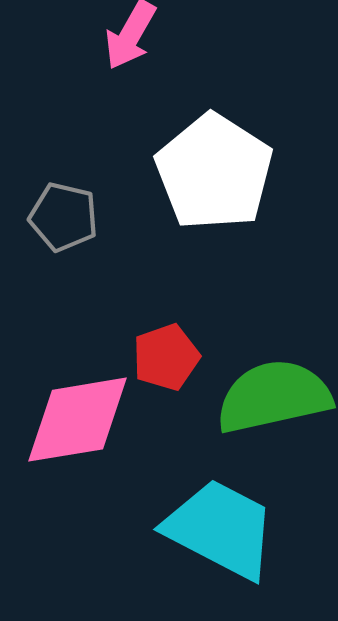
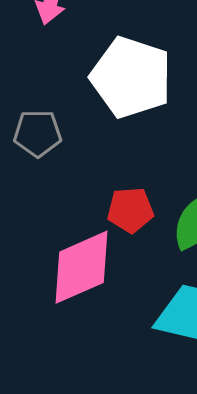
red pentagon: (166, 357) -> (130, 210), turned 30

